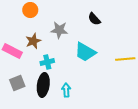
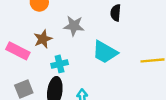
black semicircle: (94, 19) -> (116, 13), turned 48

